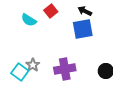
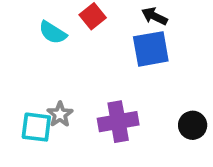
cyan square: (20, 72) -> (36, 127), turned -30

